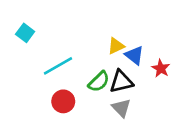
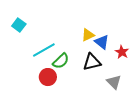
green semicircle: (99, 82) -> (61, 61), moved
gray triangle: (121, 108) -> (114, 82), moved

